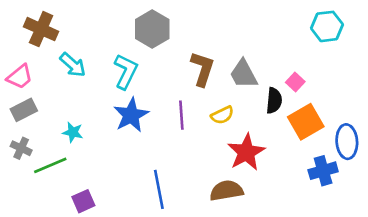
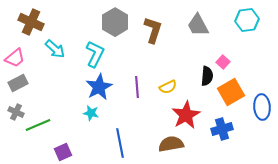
brown L-shape: (203, 69) -> (153, 30), moved
gray trapezoid: (244, 74) -> (198, 25), moved
cyan star: (73, 132) -> (91, 113), moved
blue cross: (323, 171) -> (222, 129), moved

